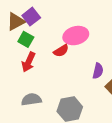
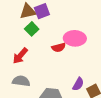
red arrow: (28, 62) -> (20, 56), moved
purple semicircle: (98, 71) -> (78, 84), moved

